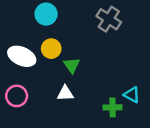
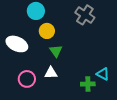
yellow circle: (51, 49) -> (47, 31), moved
pink circle: (17, 96) -> (27, 79), moved

